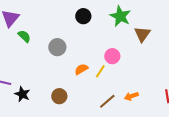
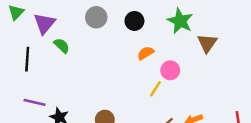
gray circle: (57, 47) -> (96, 17), moved
orange semicircle: (81, 69) -> (146, 53), moved

